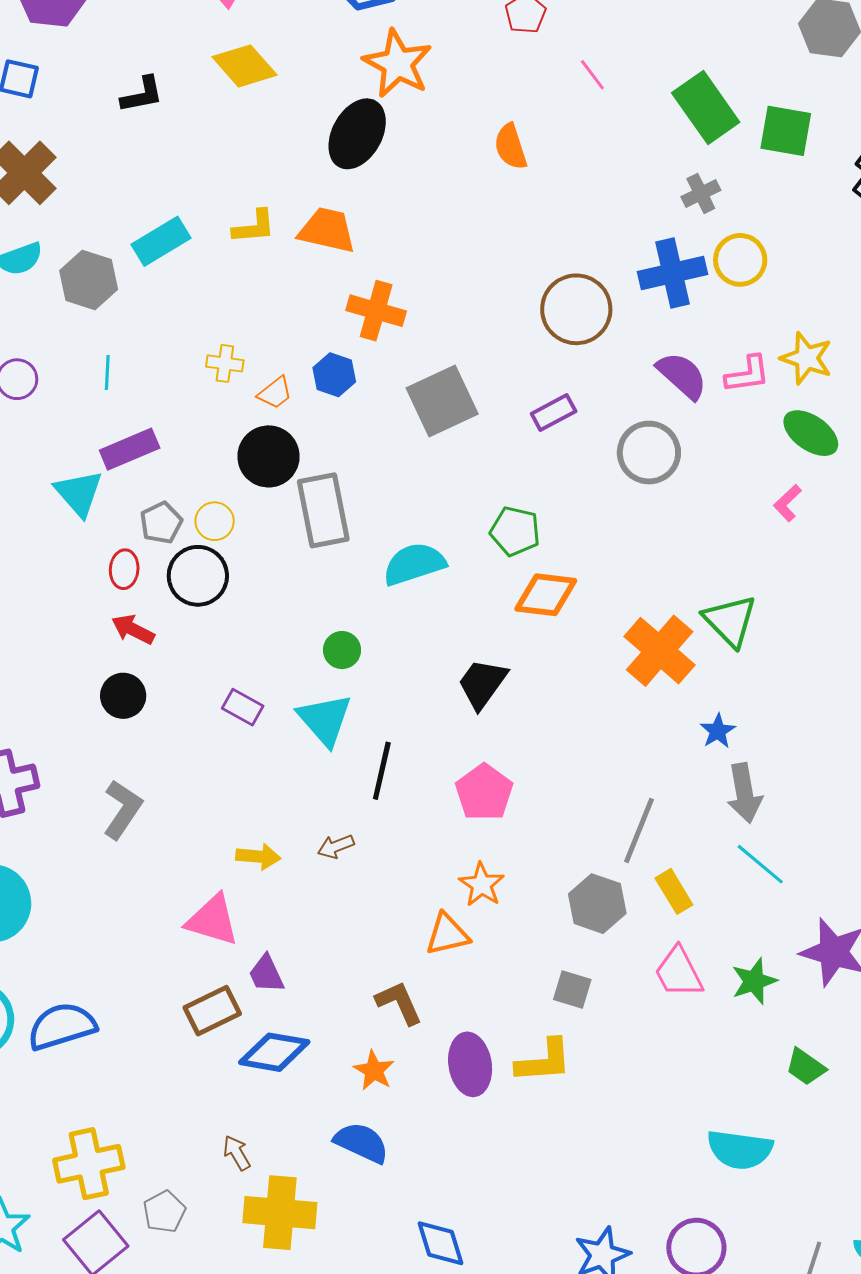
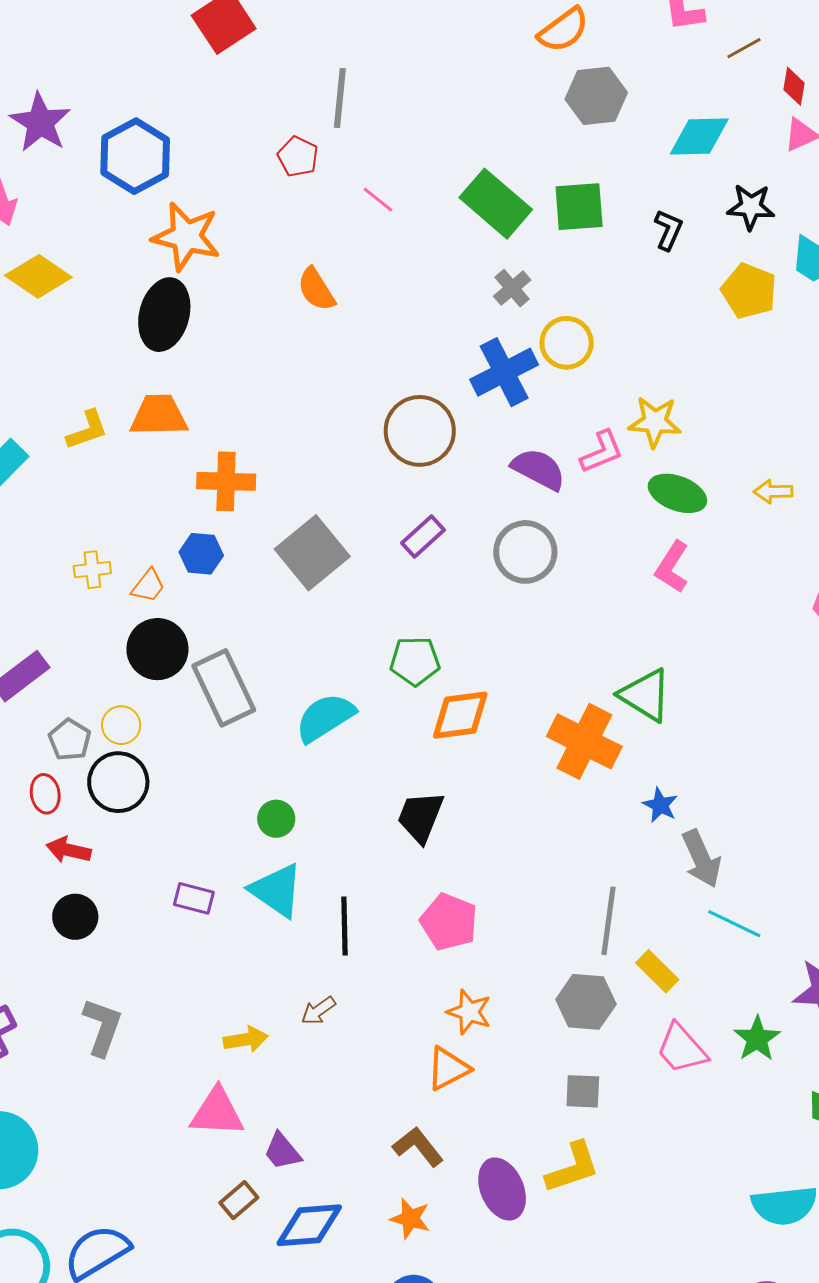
pink L-shape: (787, 503) -> (672, 567), size x1.4
brown rectangle: (212, 1011) -> (239, 1200), size x0.7

